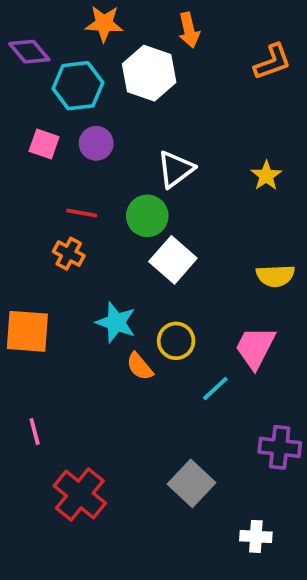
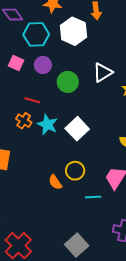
white triangle: (176, 169) -> (103, 72), moved
green circle: (147, 216) -> (68, 82), moved
cyan star: (116, 322) -> (47, 124), moved
cyan line: (215, 388) -> (93, 197), turned 35

